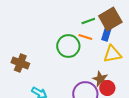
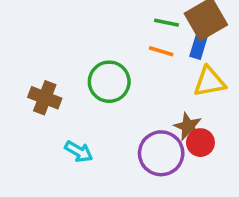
green line: (88, 21) -> (166, 23), turned 32
green circle: (68, 46) -> (109, 82), moved

